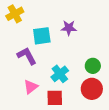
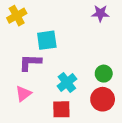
purple star: (69, 28) -> (100, 13), moved
purple L-shape: (27, 56) -> (30, 62), turned -60
pink triangle: (31, 87) -> (23, 94), moved

